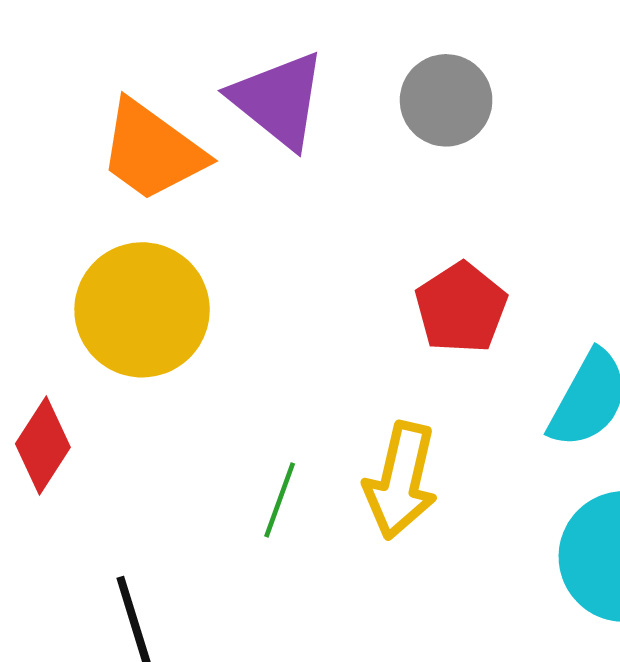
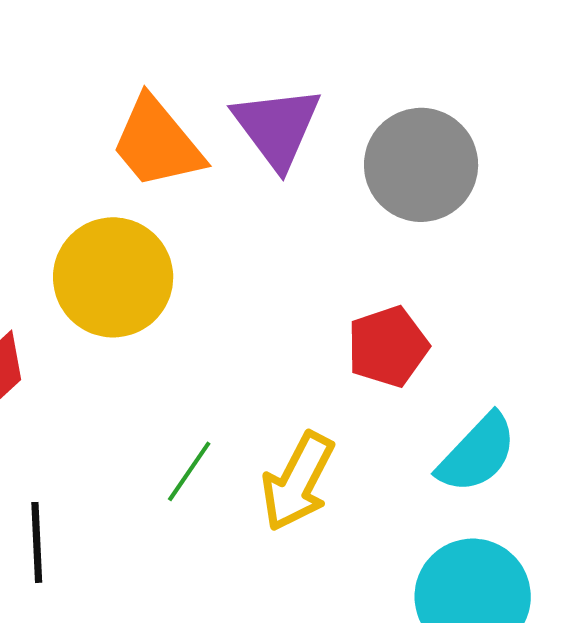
gray circle: (446, 100) -> (421, 165), size x1.4

